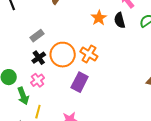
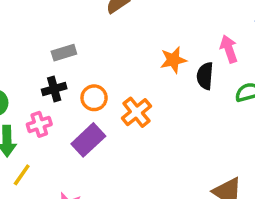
orange circle: (63, 55) -> (94, 98), size x0.6
purple rectangle: (80, 82) -> (88, 140), moved

